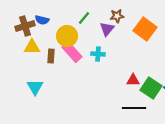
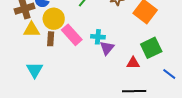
purple triangle: (107, 29) -> (107, 48), moved
yellow circle: (67, 36) -> (54, 19), moved
green square: (151, 88) -> (151, 48), moved, turned 30

